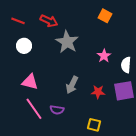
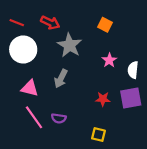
orange square: (105, 16) -> (105, 25), moved
white circle: (24, 46) -> (23, 50), size x1.6
gray arrow: (72, 85) -> (61, 79), moved

